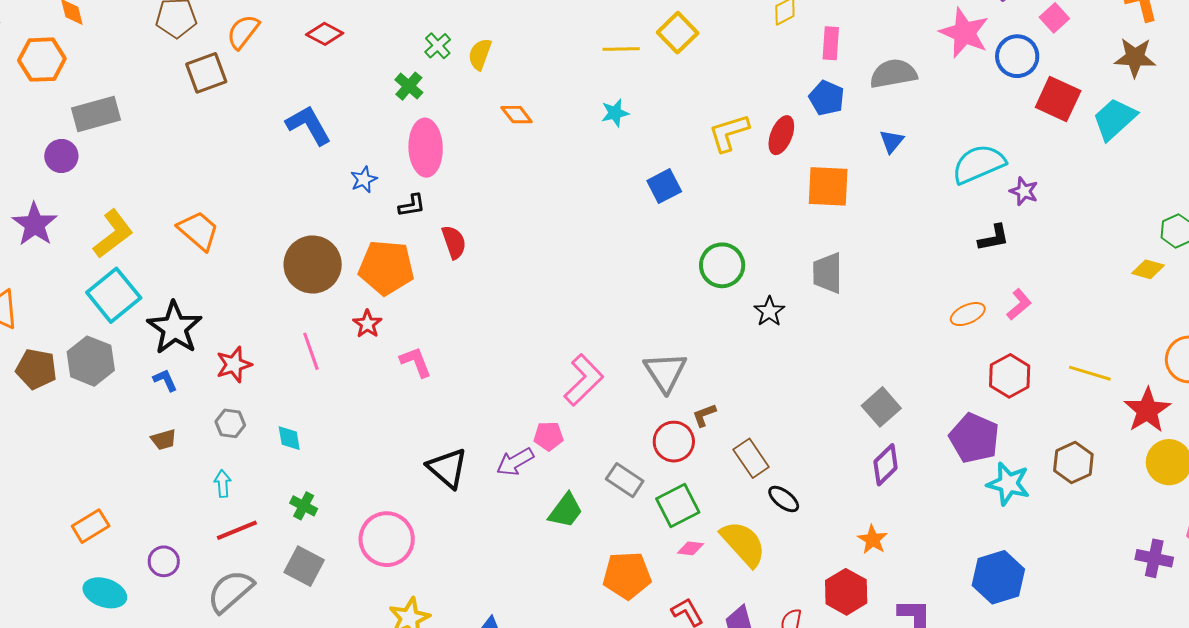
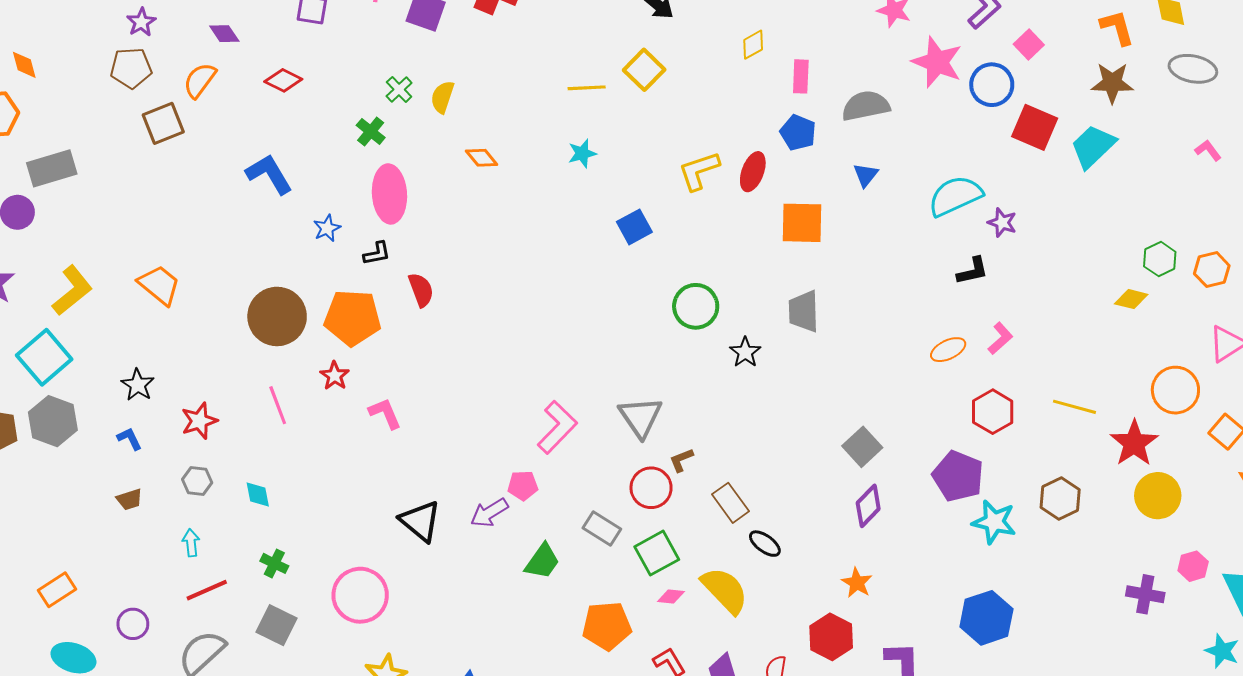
cyan square: (114, 295) -> (44, 357), moved
black star: (175, 328) -> (138, 385), size x0.6

